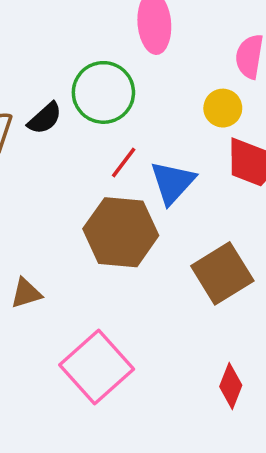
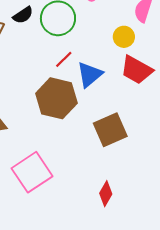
black semicircle: (45, 118) -> (23, 15), moved

